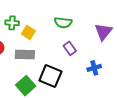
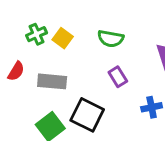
green cross: (12, 23) -> (37, 34), turned -32
yellow square: (28, 32) -> (63, 38), moved

